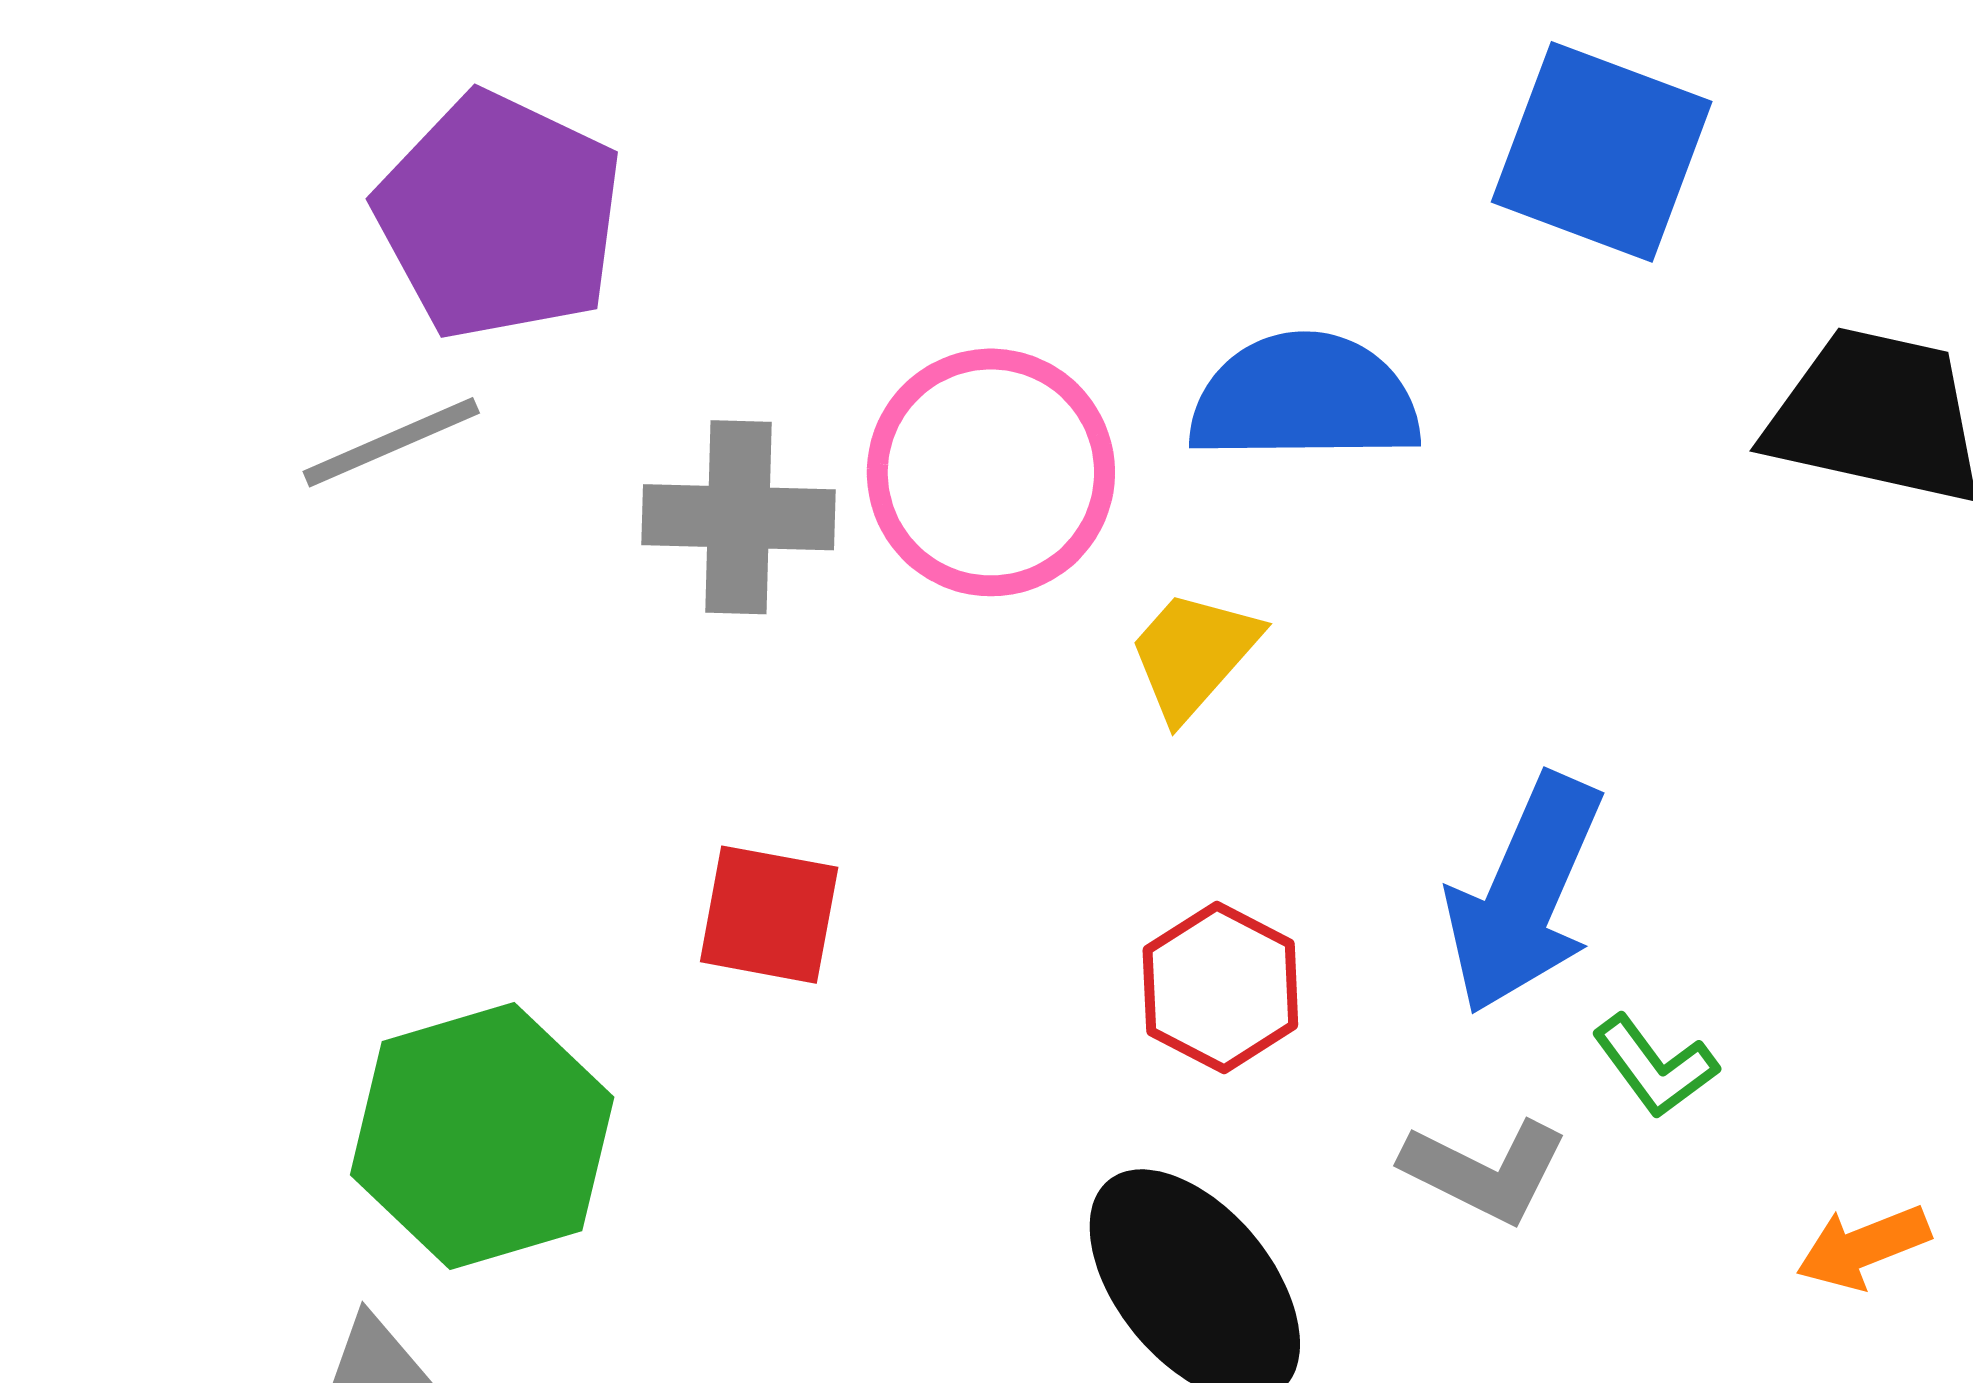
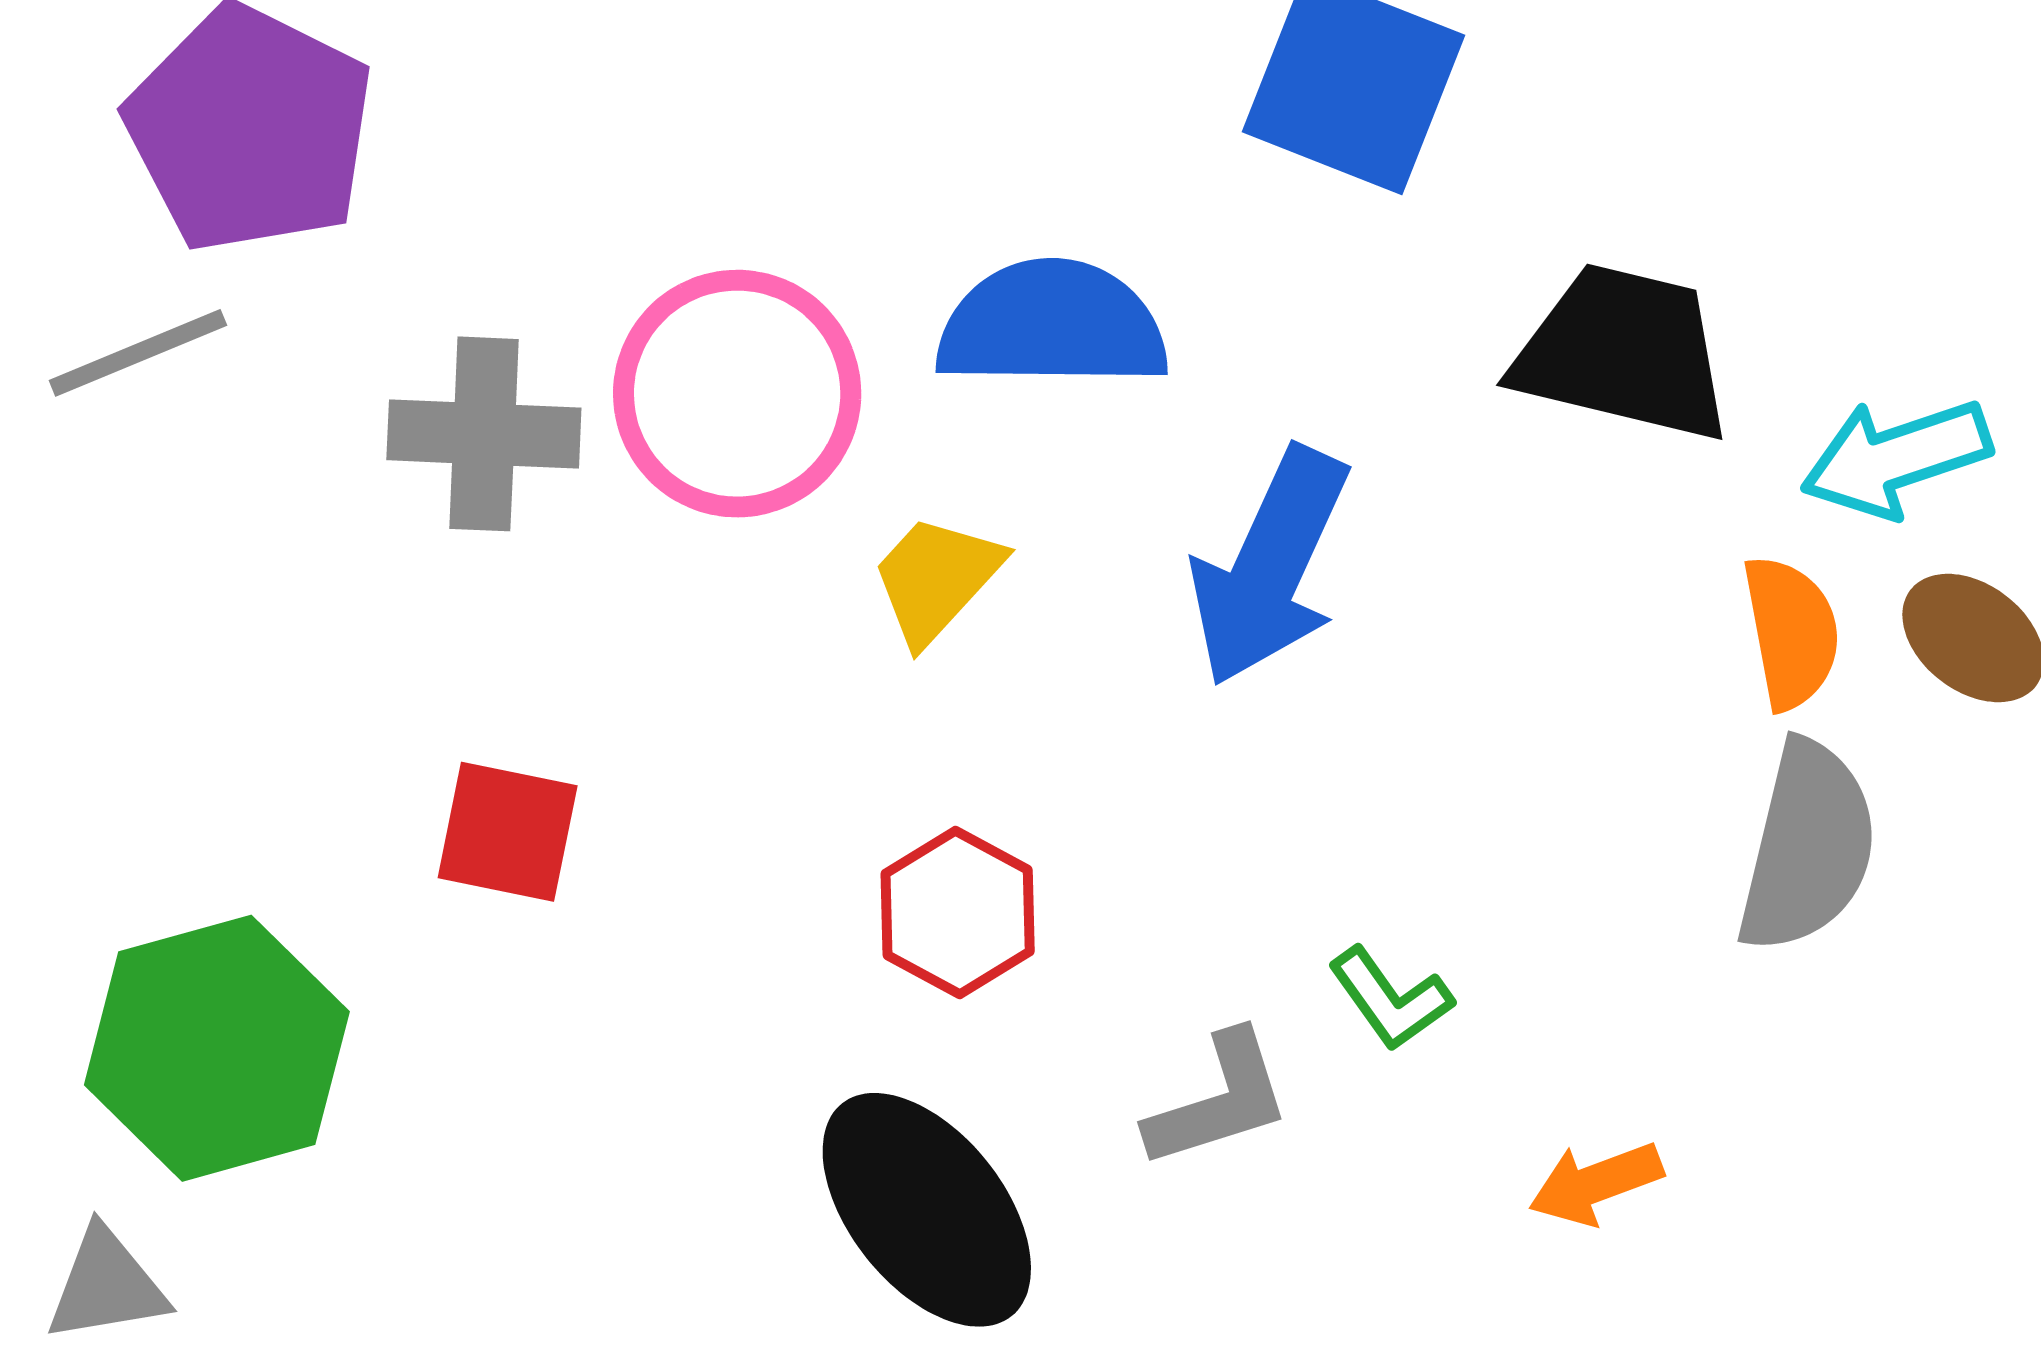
blue arrow: (1524, 894) -> (1270, 567), moved
gray L-shape: (1485, 1171) -> (1219, 1100), turned -45

